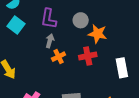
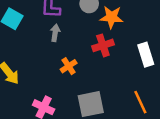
orange cross: (59, 57) -> (69, 66), moved

